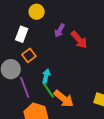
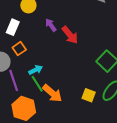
purple arrow: (60, 31) -> (51, 25), turned 112
cyan arrow: (46, 76) -> (36, 70), turned 48

